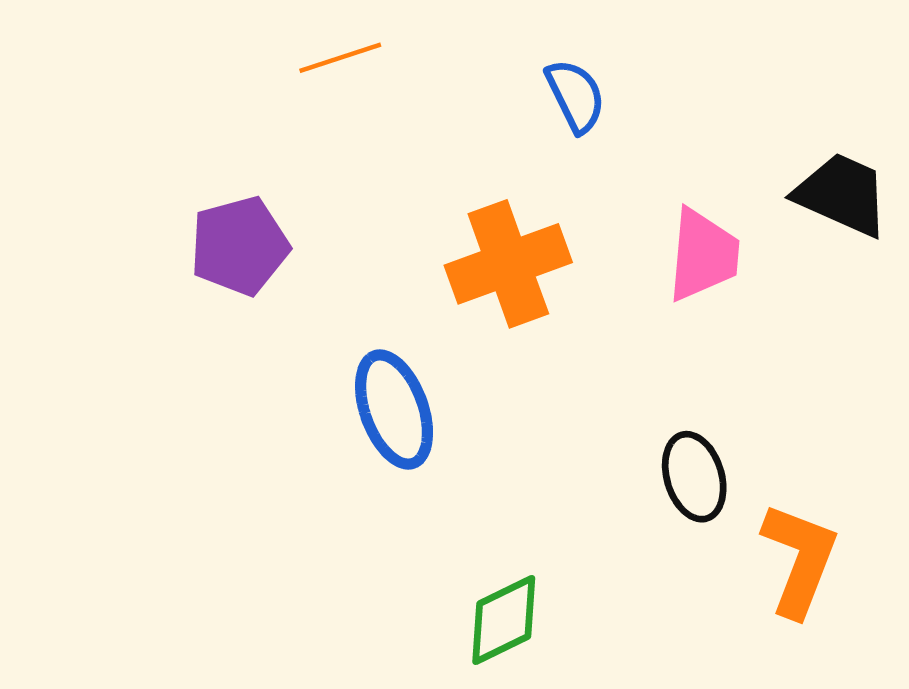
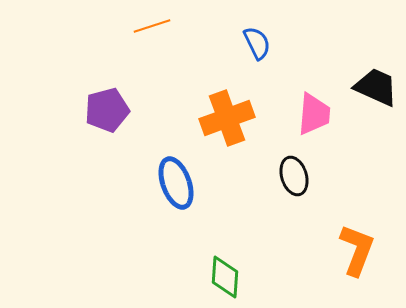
black ellipse: (694, 477) -> (294, 176), moved
green diamond: (504, 620) -> (225, 277), turned -60

